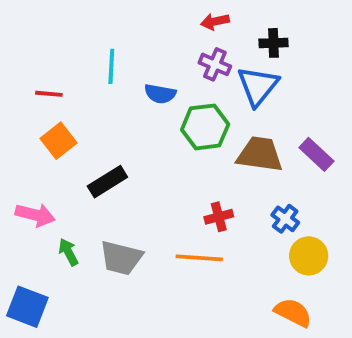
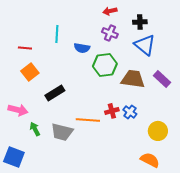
blue triangle: (258, 86) -> (145, 45), moved, turned -30
blue cross: (285, 219) -> (130, 112), moved
orange line: (199, 258) -> (88, 120), moved

